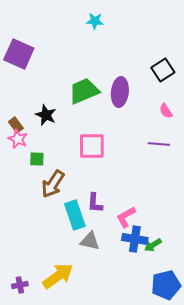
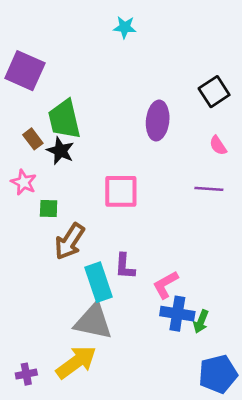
green trapezoid: (84, 91) -> (64, 119), moved, turned -80
brown rectangle: (16, 125) -> (33, 139), moved
gray triangle: (90, 241) -> (93, 321), moved, size x1.5
green arrow: (153, 245) -> (201, 321), turned -36

